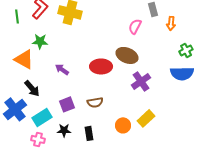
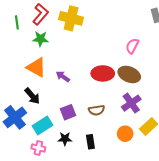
pink semicircle: (135, 26) -> (132, 46), moved
green star: (40, 41) -> (40, 39), moved
brown ellipse: (127, 55) -> (129, 74), moved
orange triangle: (24, 59) -> (36, 67), moved
purple cross: (141, 81) -> (131, 103), moved

